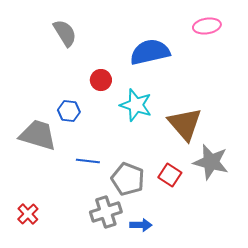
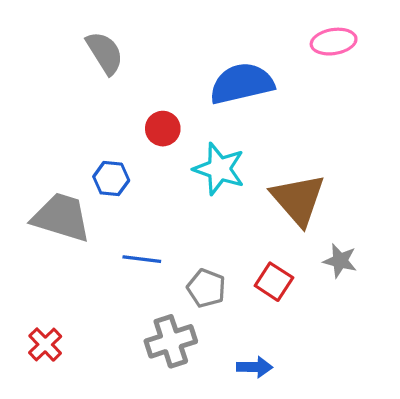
gray star: (211, 162) -> (340, 261), size x0.6
gray pentagon: (128, 179) -> (206, 288), size x0.7
blue arrow: (141, 225) -> (255, 367), moved

